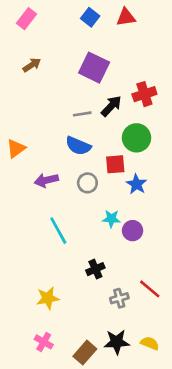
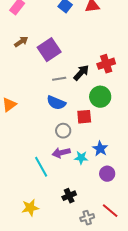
purple square: (94, 68) -> (49, 50), moved, turned 30
purple arrow: (46, 180) -> (61, 153), moved
blue star: (137, 184) -> (100, 149), moved
purple circle: (133, 231) -> (107, 174), moved
yellow star: (48, 298) -> (30, 208), moved

